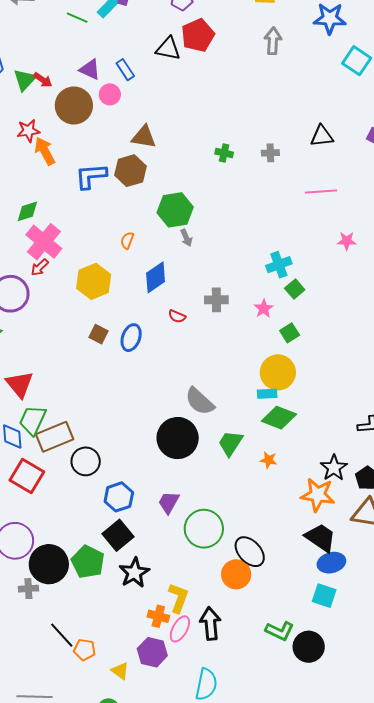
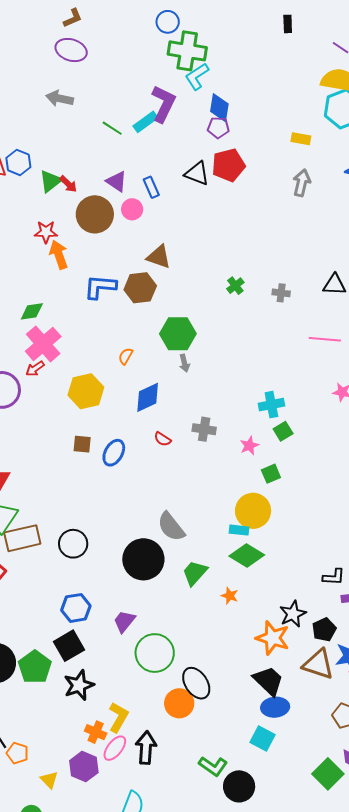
green cross: (224, 153) -> (235, 286), turned 30
brown square: (98, 334) -> (82, 444), turned -30
black circle: (86, 461) -> (73, 544), moved

